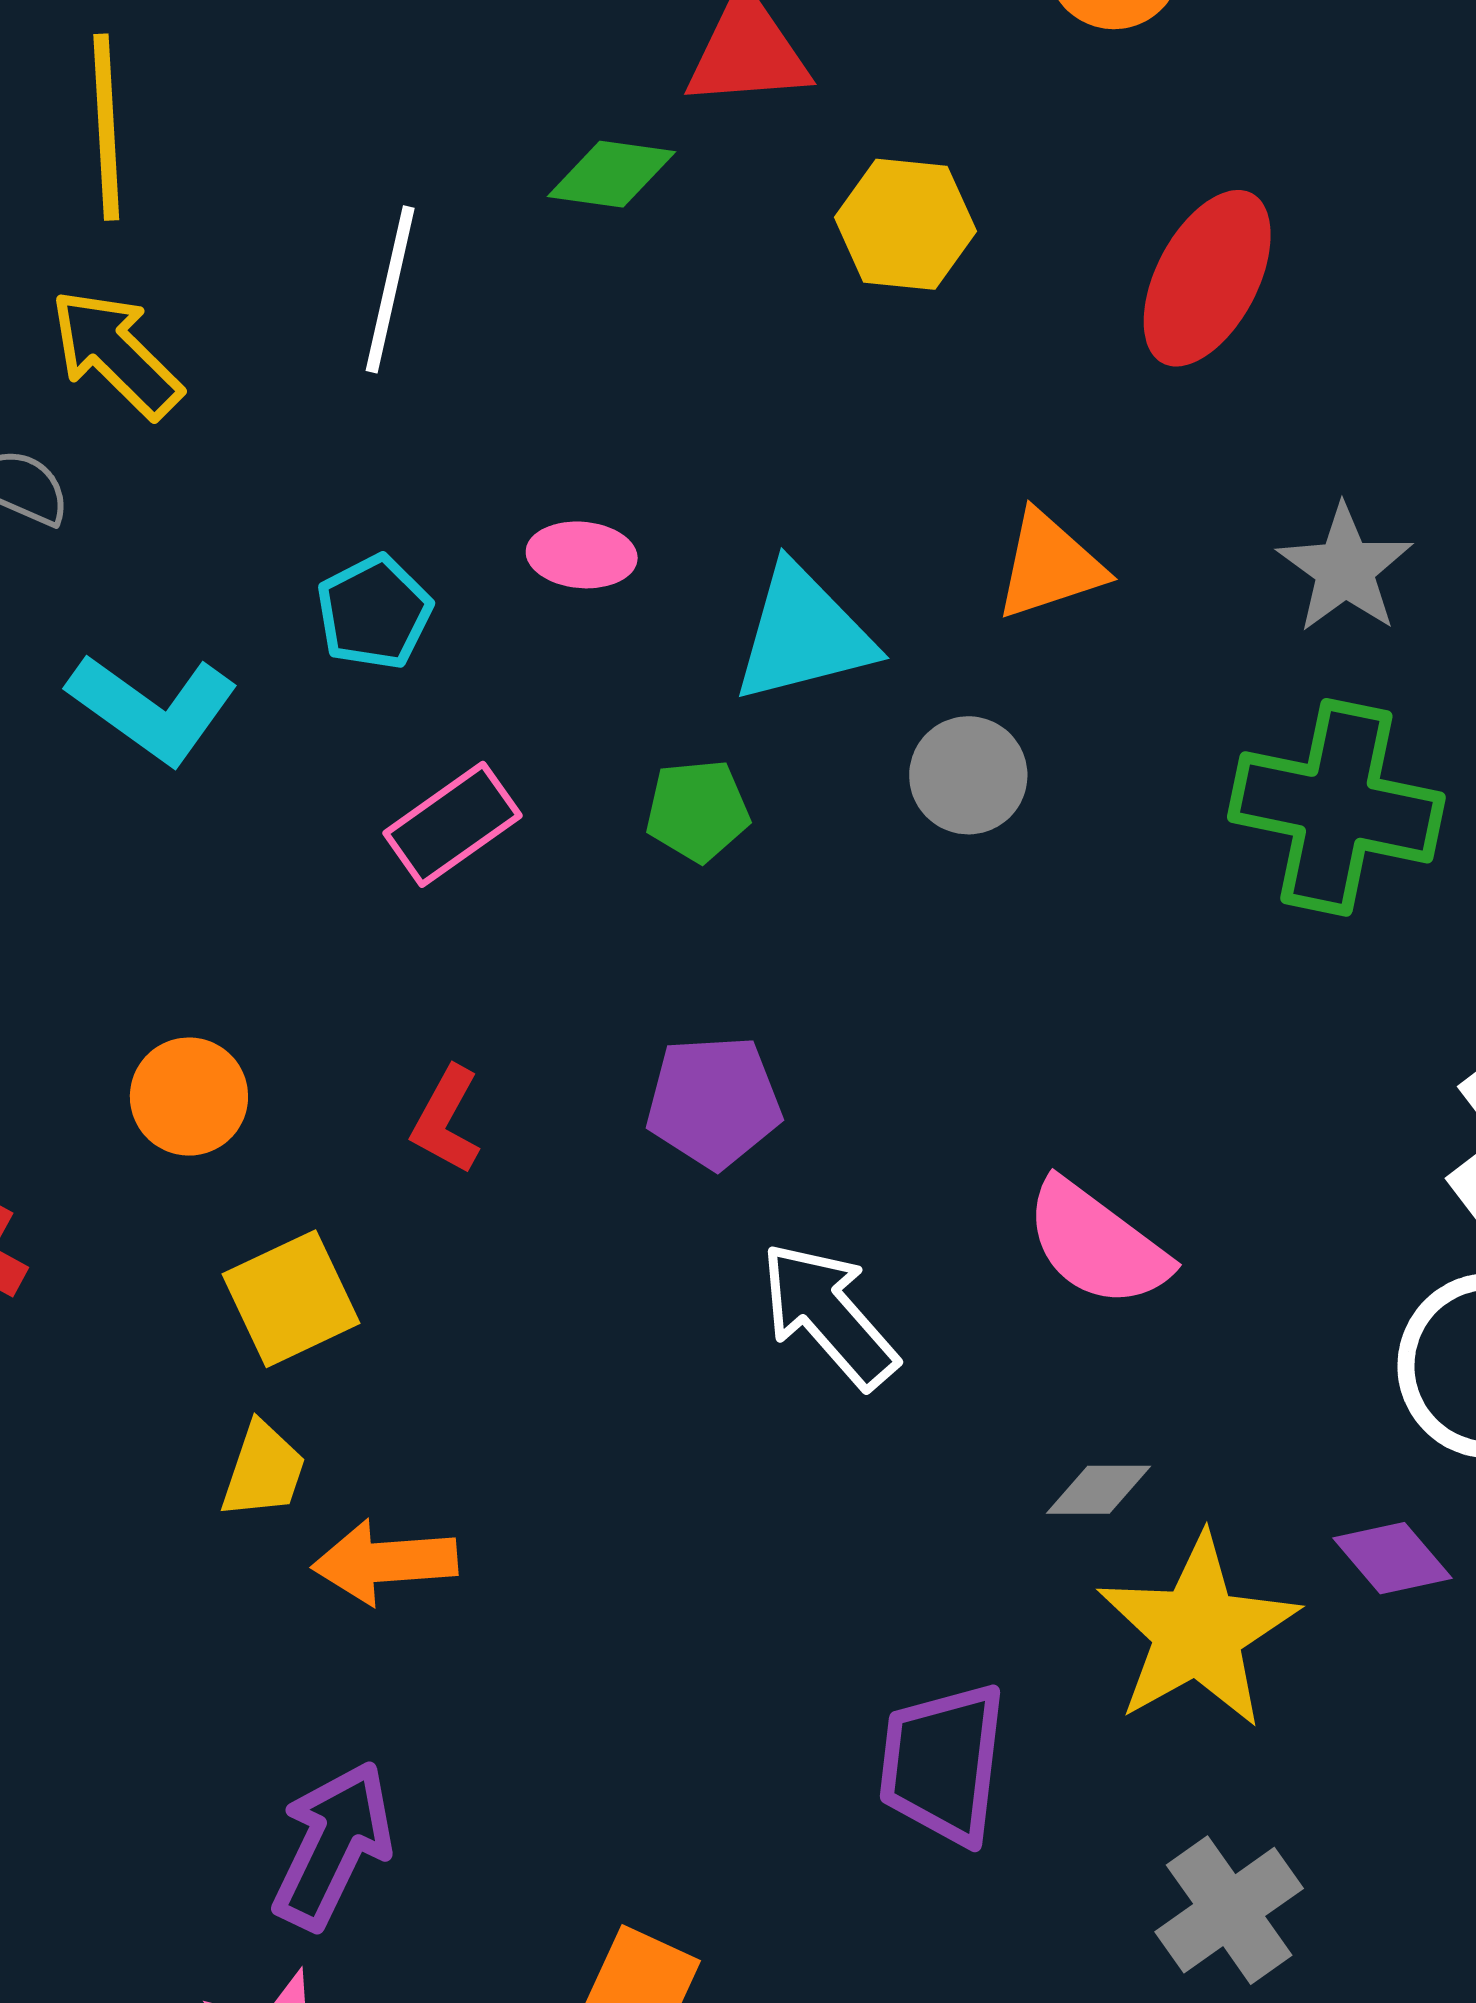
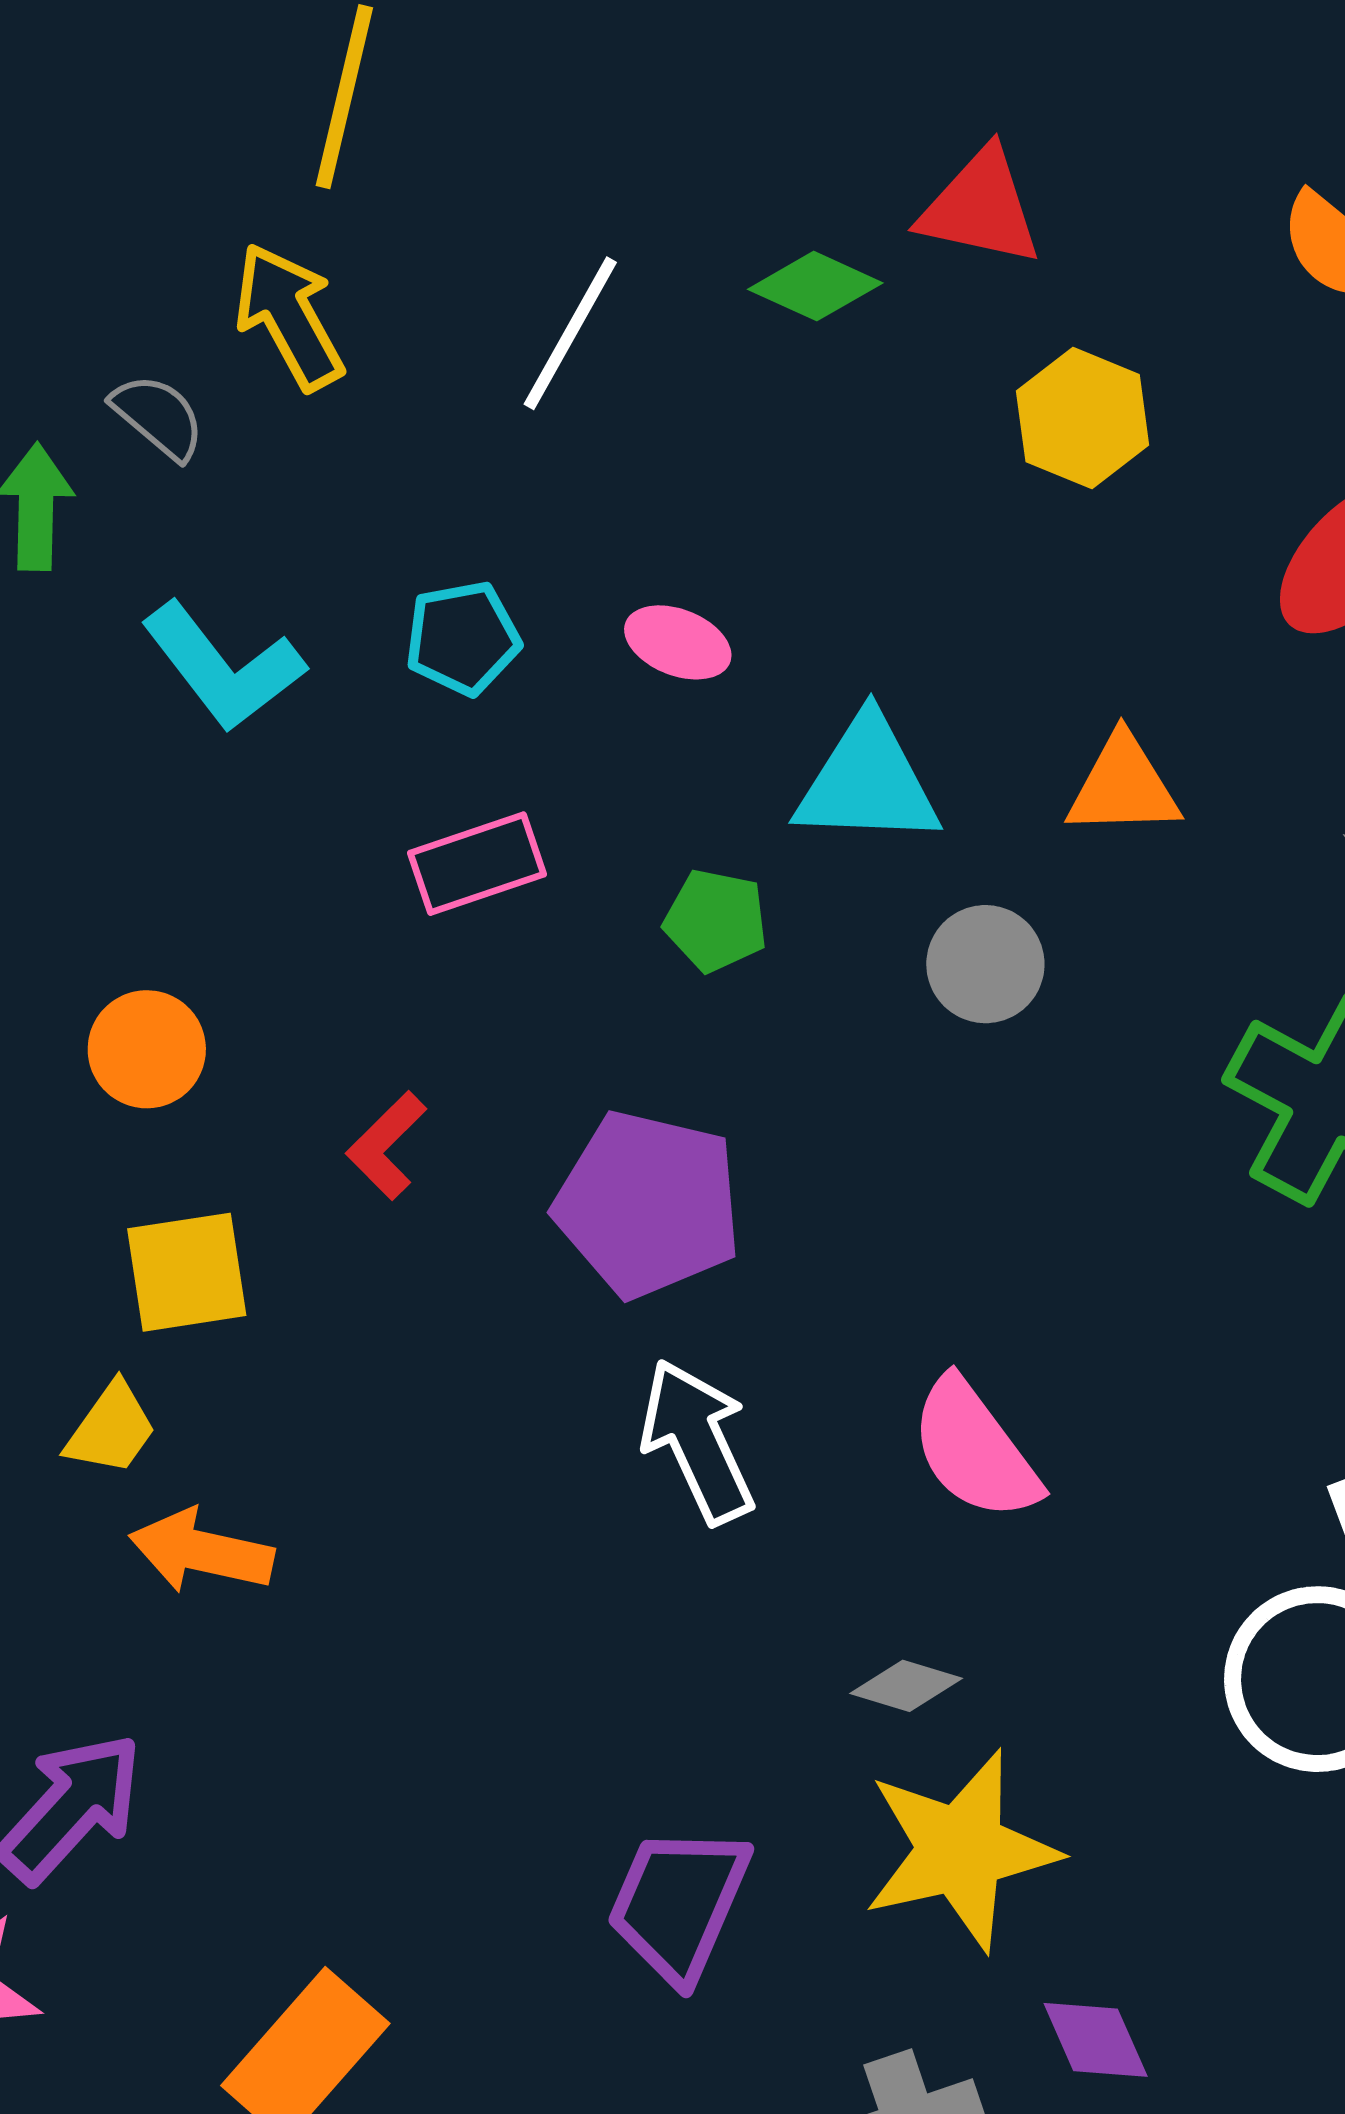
purple pentagon: (714, 1102) -> (648, 1204), size x1.4
purple diamond: (1392, 1558) -> (1096, 2040), moved

